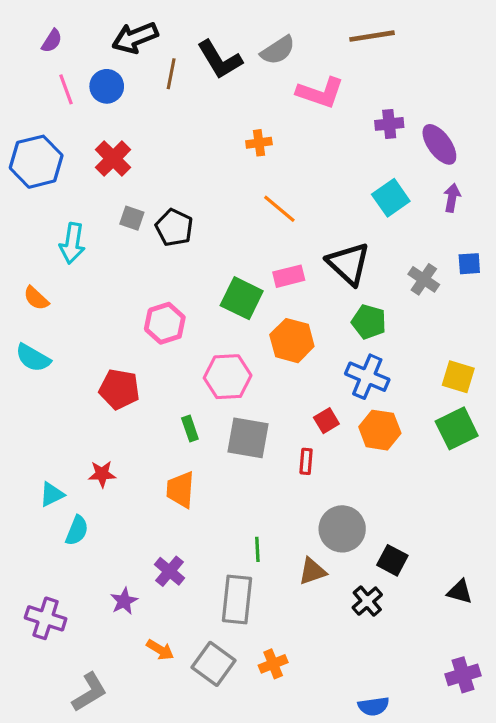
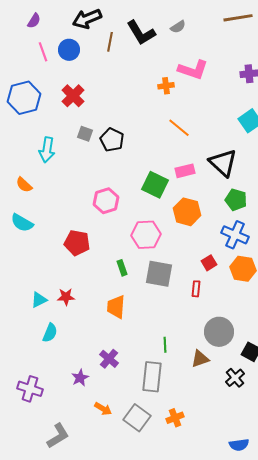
gray semicircle: (278, 50) -> (178, 27), size x0.7
pink L-shape: (320, 93) -> (193, 70), moved
cyan triangle: (52, 494) -> (39, 300), moved

